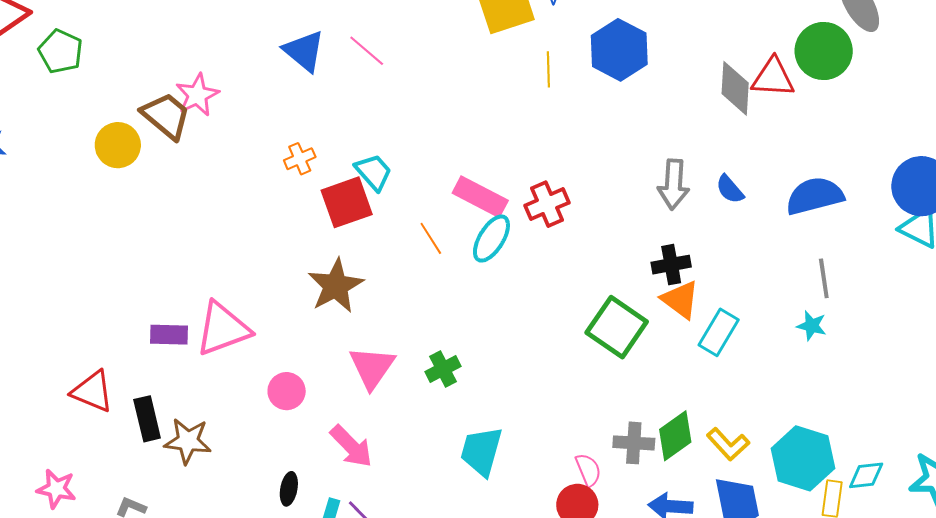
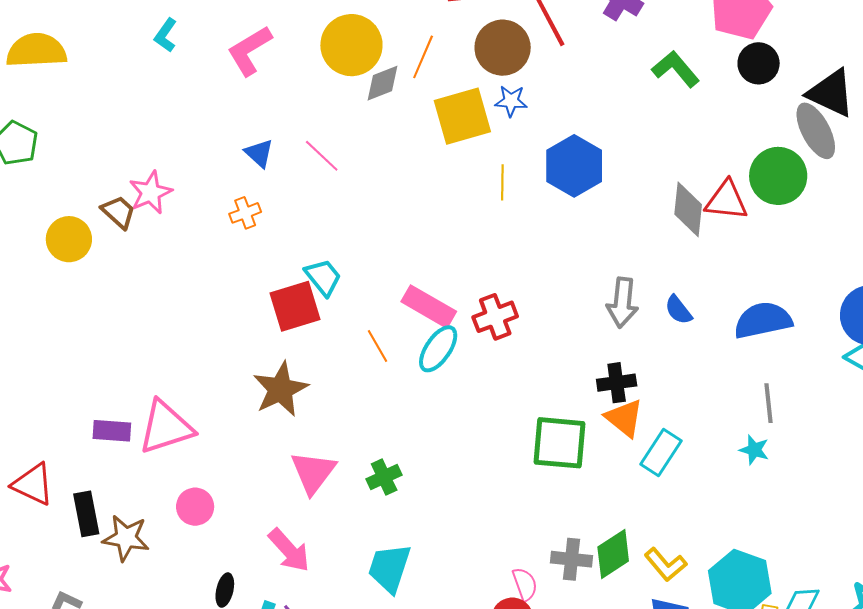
blue triangle: (304, 51) -> (259, 153), size x0.7
brown trapezoid: (166, 116) -> (118, 212), size x0.7
orange cross: (300, 159) -> (245, 213), moved
green square: (617, 327) -> (559, 443), turned -32
pink circle: (287, 391) -> (195, 507), moved
cyan trapezoid: (481, 451) -> (389, 568), moved

